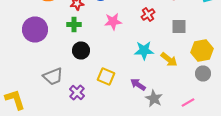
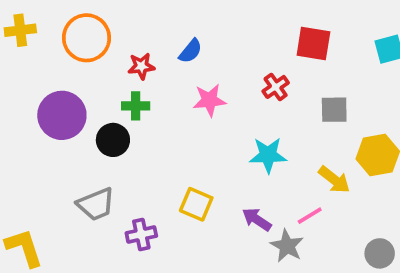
black circle: (81, 50) -> (113, 140), moved
yellow arrow: (169, 60) -> (334, 180), moved
gray circle: (203, 74) -> (380, 253), moved
purple cross: (77, 92) -> (141, 235), turned 35
pink line: (188, 102) -> (310, 216), moved

